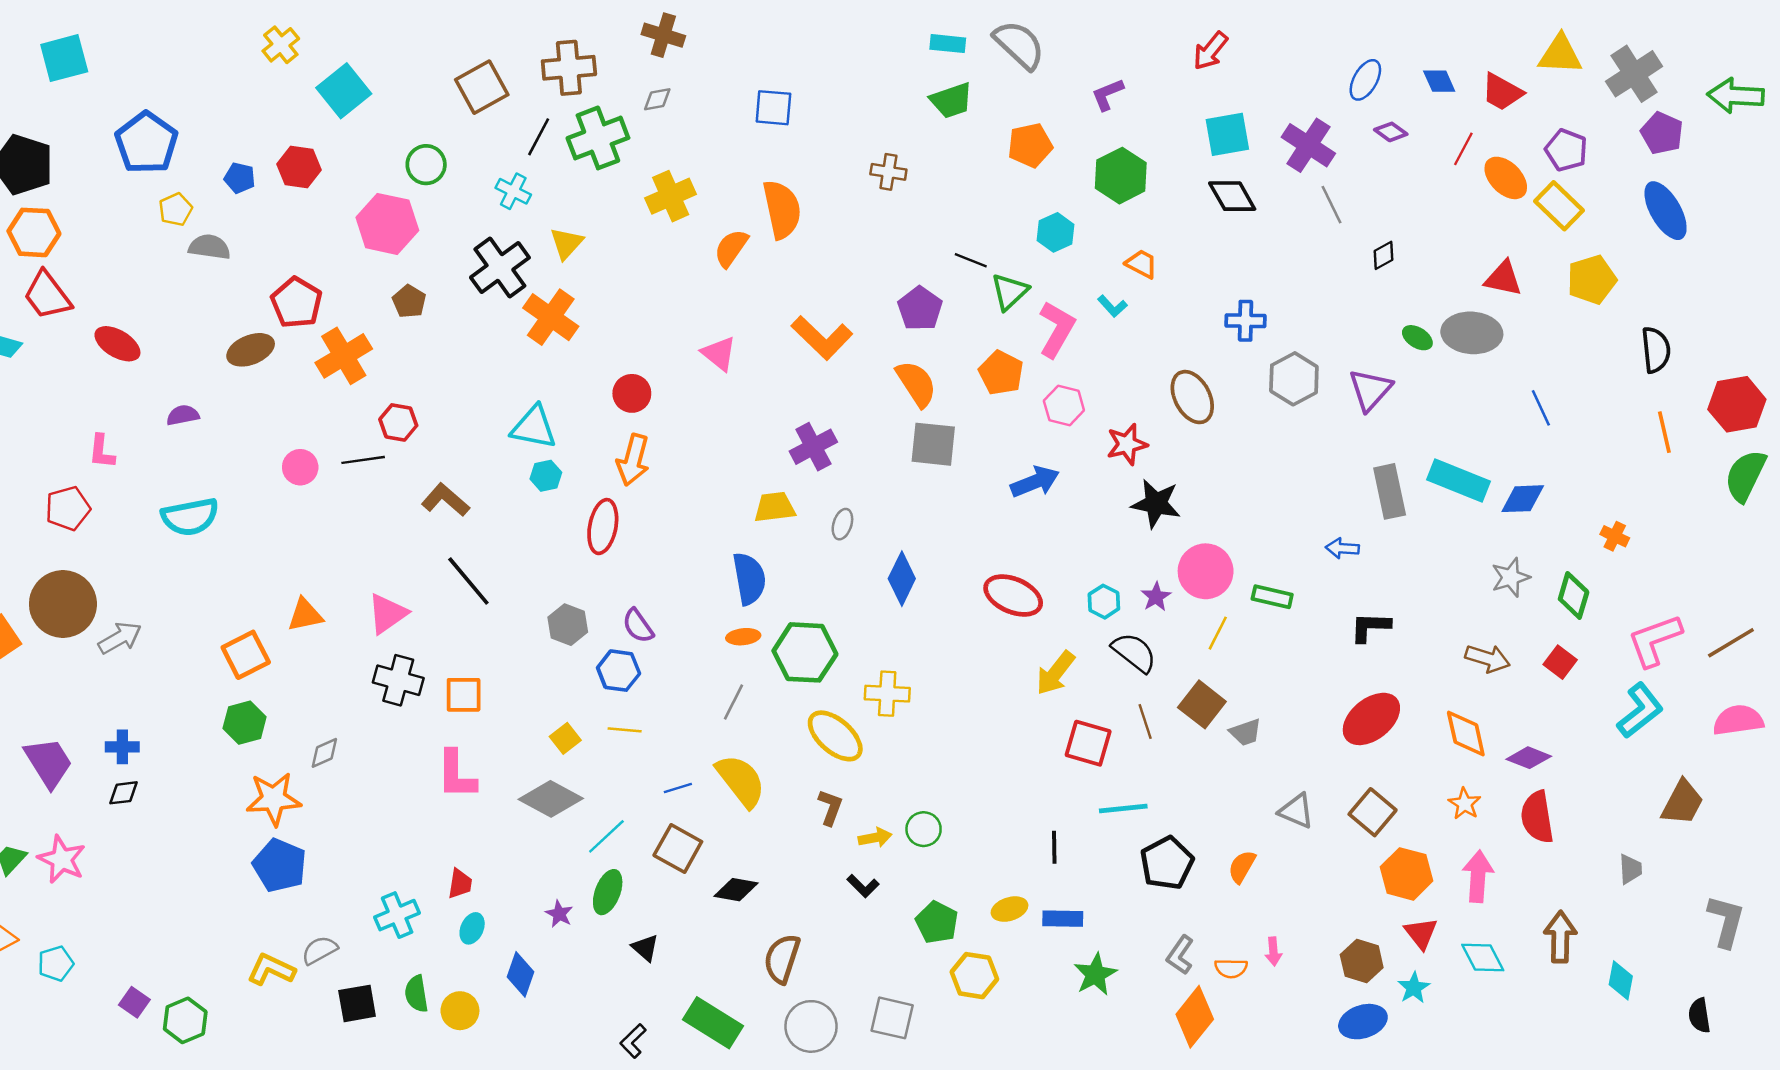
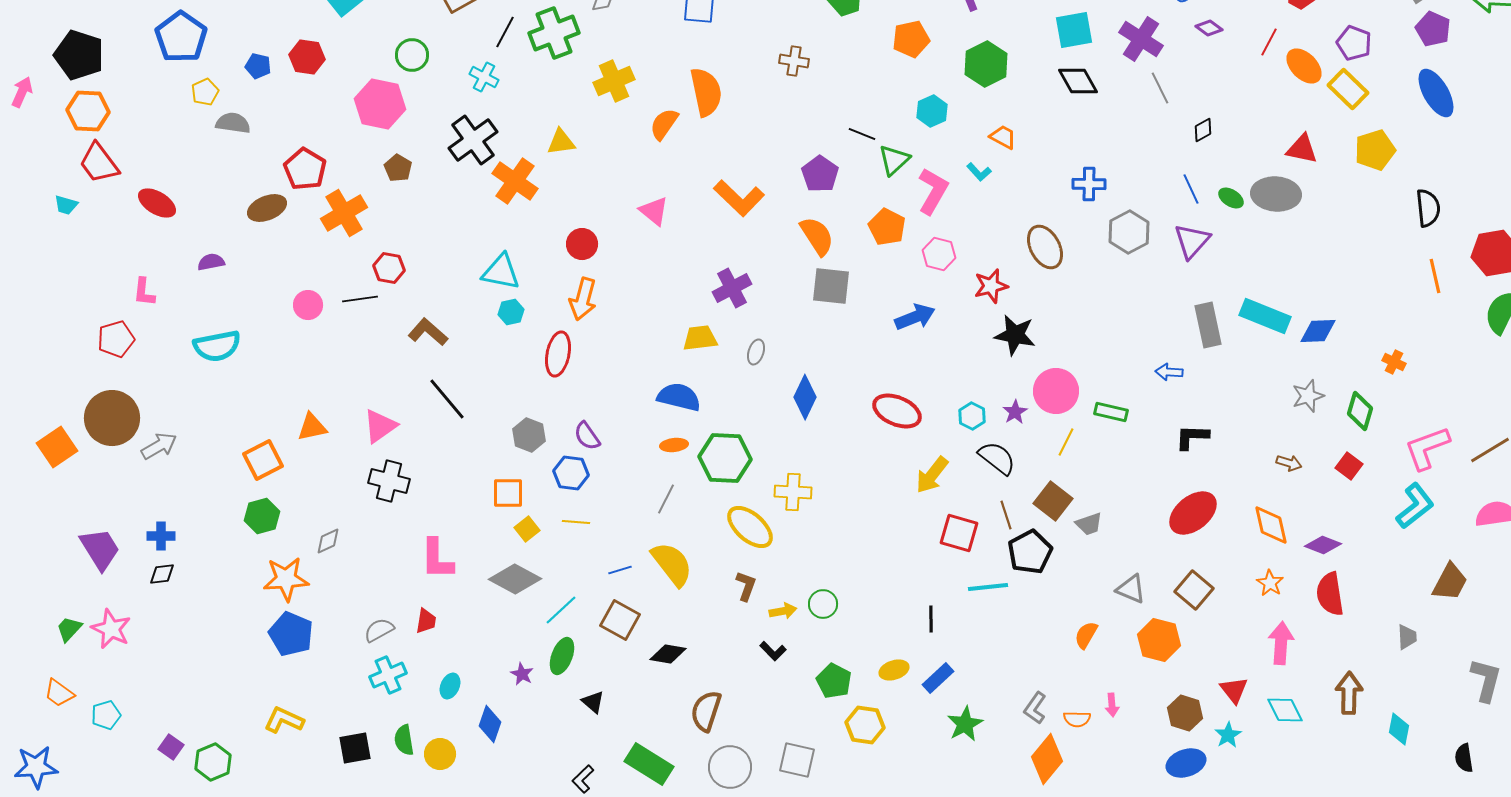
yellow triangle: (566, 243) -> (561, 142), moved, turned 40
blue line: (1541, 408) -> (1191, 189), moved
blue semicircle: (749, 579) -> (679, 397), turned -66
brown arrow: (1488, 658) -> (1289, 463), size x0.7
orange square: (464, 695) -> (508, 493), moved
black pentagon: (1167, 863) -> (1030, 552), moved
orange hexagon: (1407, 874) -> (1159, 640), moved
red trapezoid: (460, 884) -> (426, 621), moved
blue rectangle: (1063, 919) -> (938, 678), turned -44
gray semicircle: (320, 950) -> (379, 630), moved

